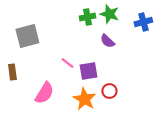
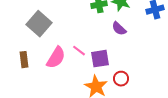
gray square: (27, 36) -> (39, 24), turned -35
pink semicircle: (44, 93) -> (56, 58), moved

